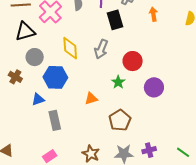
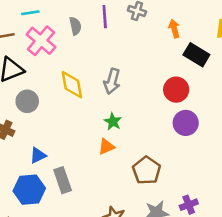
black rectangle: (115, 20) -> (196, 55), moved, turned -36
red circle: (133, 61) -> (176, 90), moved
blue hexagon: (55, 77) -> (29, 190), moved
green star: (118, 82) -> (113, 122), moved

